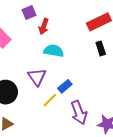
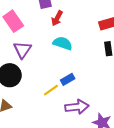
purple triangle: (37, 77) -> (22, 50), moved
purple arrow: (79, 113) -> (77, 107), turned -85

